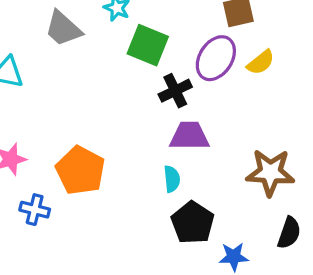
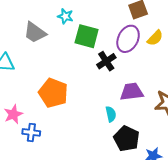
purple trapezoid: (189, 136) -> (132, 92), moved
orange pentagon: (80, 170) -> (53, 93), moved
blue cross: (35, 210) -> (31, 132), moved

